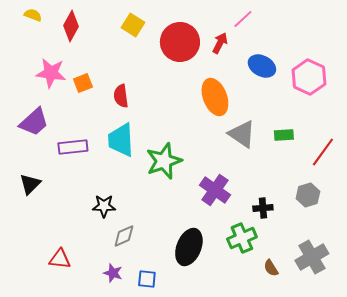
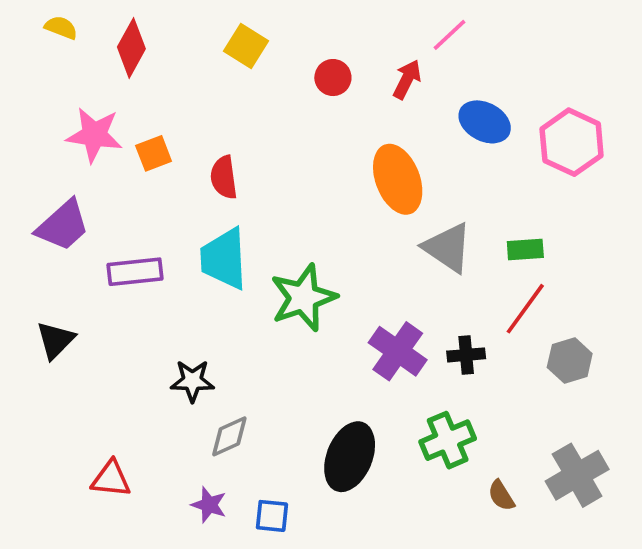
red circle: (180, 42) -> (333, 78), size x0.5
red line: (323, 152) -> (525, 309), moved
black cross: (263, 208) -> (466, 355), moved

